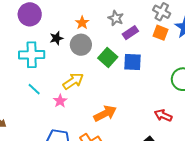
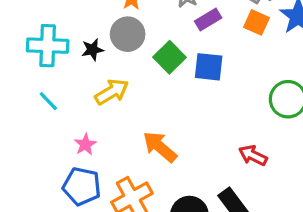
black star: (56, 38) -> (93, 50), moved
pink star: (60, 101) -> (85, 145), moved
orange arrow: (105, 114) -> (160, 147), turned -115

